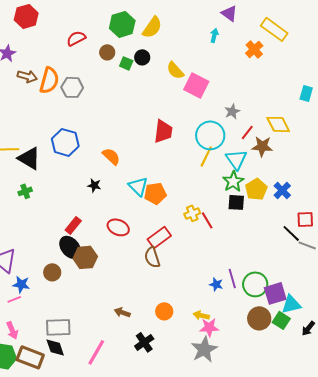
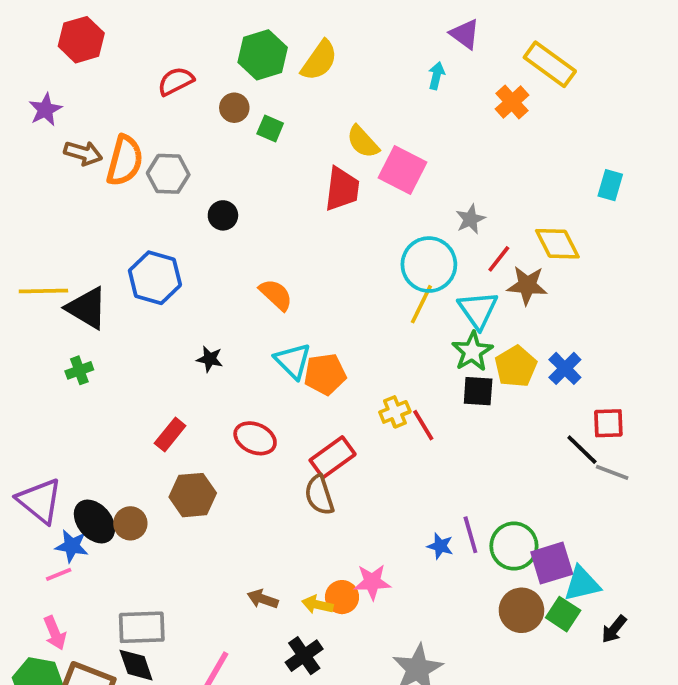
black circle: (142, 57) -> (223, 215), moved
red trapezoid: (163, 131) -> (342, 189), moved
orange semicircle: (111, 156) -> (276, 295), moved
black ellipse: (70, 247) -> (94, 521), moved
yellow arrow: (201, 315) -> (317, 605), moved
pink star: (209, 327) -> (372, 582), moved

